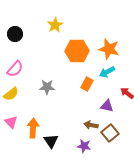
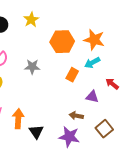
yellow star: (55, 25) -> (31, 20), moved
gray star: (47, 87) -> (32, 67), moved
brown square: (110, 133) -> (104, 129), moved
purple star: (84, 146) -> (69, 137), size x1.5

